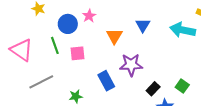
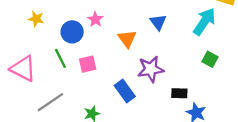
cyan arrow: (183, 30) -> (204, 22), turned 120
green square: (182, 86) -> (210, 59), moved
black rectangle: (153, 89) -> (179, 93), turned 56

